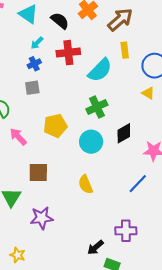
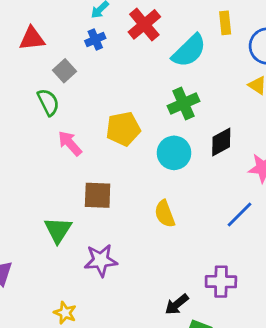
red cross: (68, 53) -> (144, 24), turned -35
gray square: (32, 88) -> (65, 71), moved, turned -35

